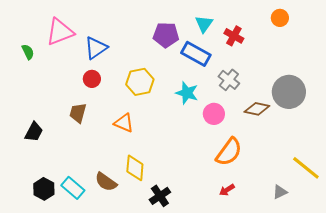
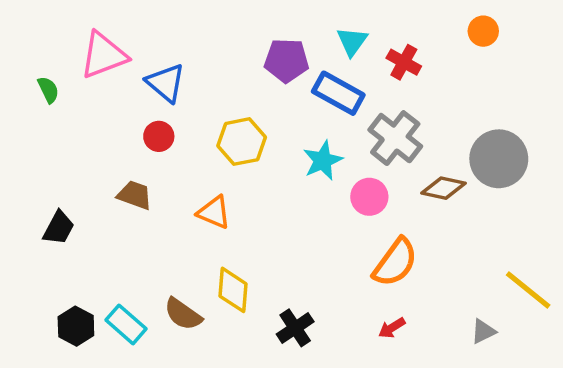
blue triangle: (96, 48) -> (166, 83), turned -45
gray cross: (229, 80) -> (395, 138), size x1.4
cyan star: (187, 93) -> (323, 161), turned 30
brown trapezoid: (78, 113) -> (135, 195), turned 95
black cross: (160, 196) -> (295, 328), moved

